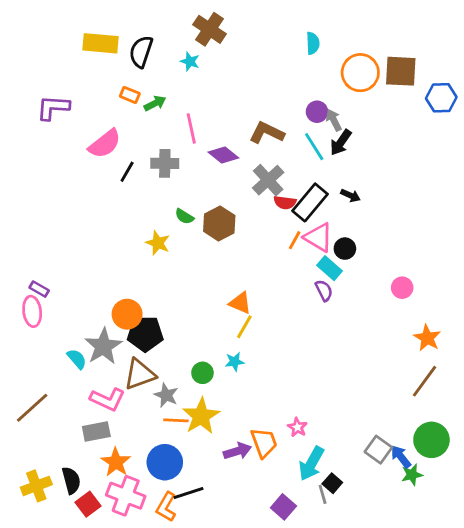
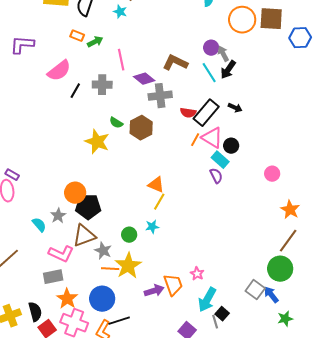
gray cross: (268, 180) -> (160, 96), moved, turned 35
yellow star: (158, 243) -> (97, 142), size x1.4
gray star: (103, 346) -> (58, 216), size x0.6
green circle: (431, 440) -> (280, 269), moved
green star: (412, 475) -> (285, 319), moved

